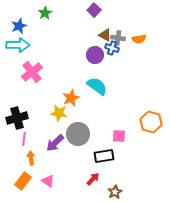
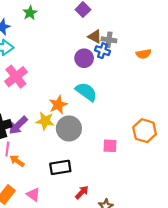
orange semicircle: (139, 39) -> (144, 54), moved
gray circle: (78, 134) -> (69, 128), moved
purple arrow: (55, 143) -> (18, 125), moved
black rectangle: (104, 156) -> (60, 167), moved
orange arrow: (31, 158) -> (17, 161), moved, turned -48

